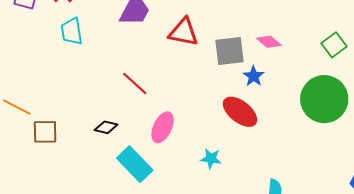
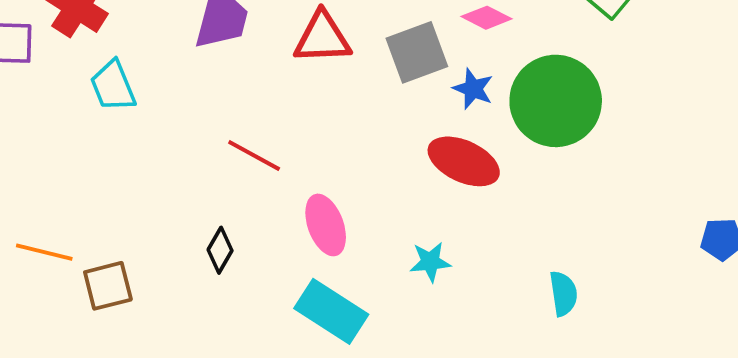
green circle: (324, 99) -> (556, 101), moved
black diamond: (106, 127) -> (220, 250), turned -60
pink ellipse: (163, 127) -> (326, 225), turned -32
cyan rectangle: (135, 164) -> (331, 311), moved

